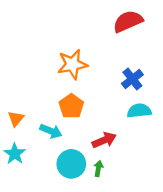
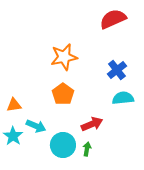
orange triangle: (16, 119) -> (14, 105), turned 42
cyan arrow: (51, 131) -> (36, 126), moved

